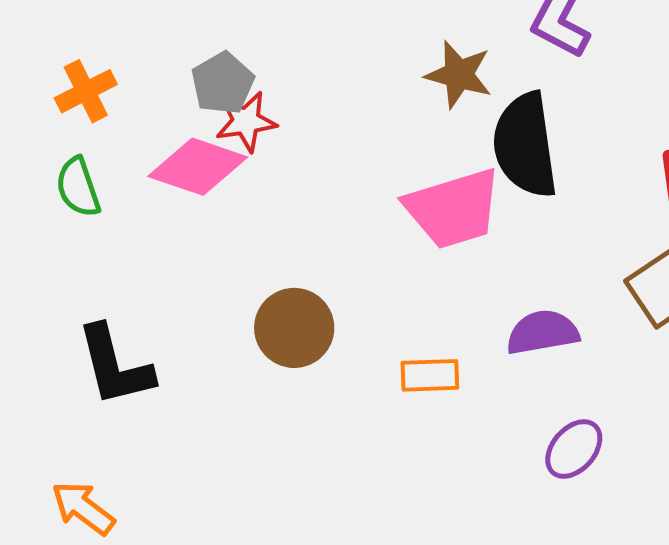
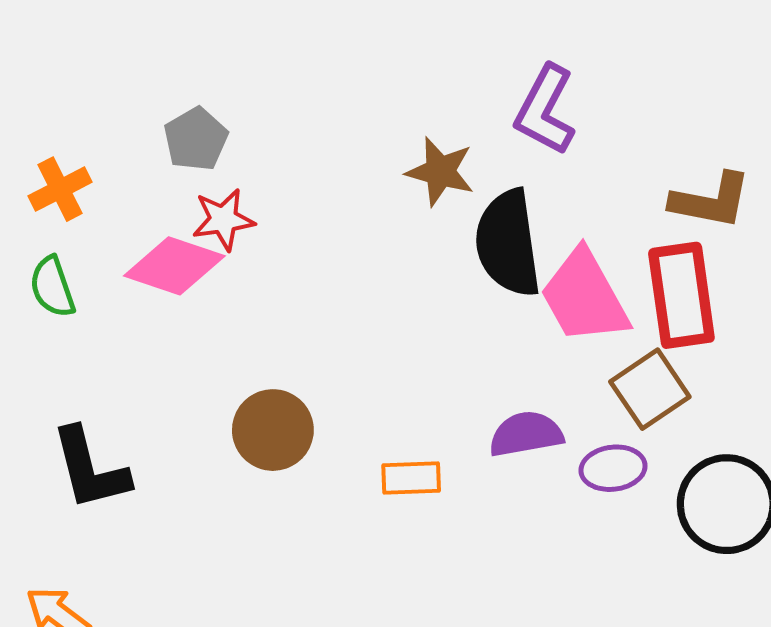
gray pentagon: (223, 83) -> (196, 139), moved
pink trapezoid: (453, 209) -> (584, 297), moved, turned 78
purple ellipse: (574, 449) -> (613, 468), moved, turned 42

